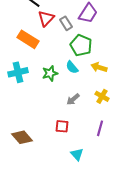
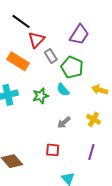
gray rectangle: (66, 23) -> (51, 56), moved
yellow arrow: (99, 67) -> (100, 90), moved

